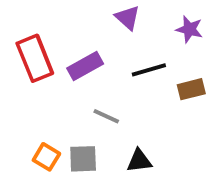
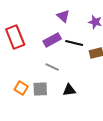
purple rectangle: (85, 66) -> (52, 40), moved
black line: (149, 70) -> (74, 43), turned 30

